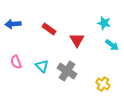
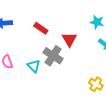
gray cross: (67, 71) -> (53, 56), moved

